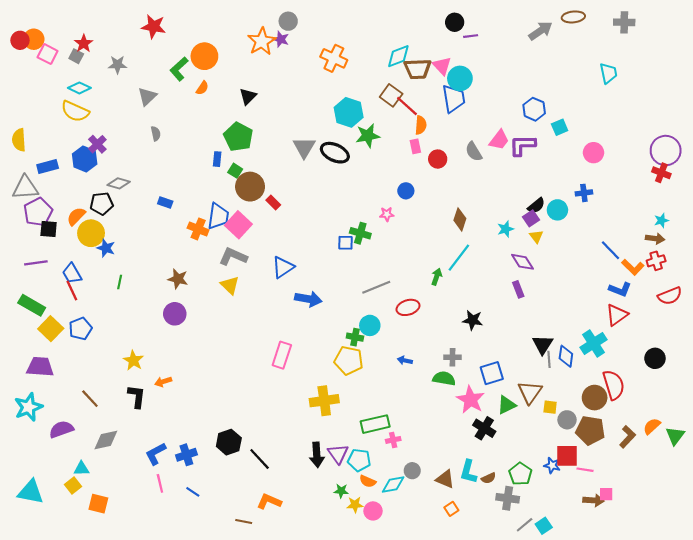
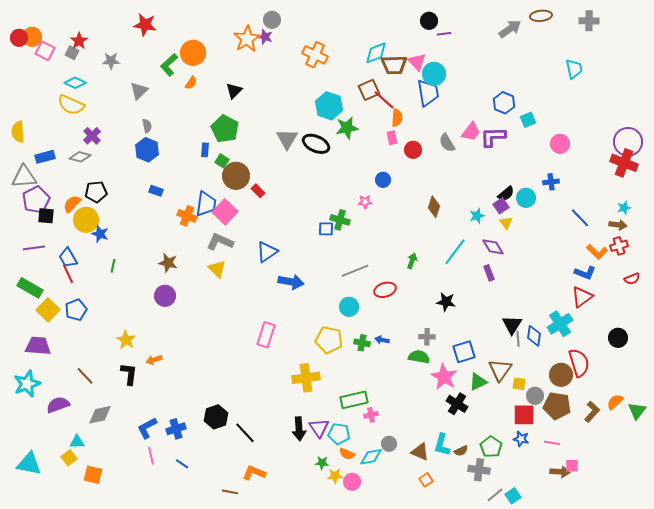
brown square: (391, 95) -> (369, 90), turned 30
blue hexagon: (85, 159) -> (147, 150), moved
red cross: (661, 173) -> (624, 163), size x1.5
gray diamond: (119, 183) -> (80, 157), moved
blue line: (610, 250) -> (580, 218), moved
cyan line: (459, 258) -> (455, 252), moved
red semicircle: (670, 296) -> (632, 279), size x0.7
green cross: (355, 337) -> (362, 343), moved
red square: (567, 456) -> (524, 415), moved

